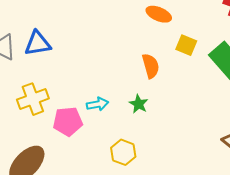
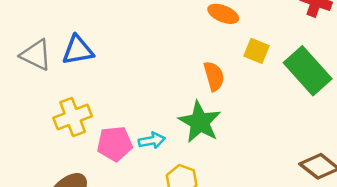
cyan arrow: (97, 104) -> (152, 141), moved
green star: (139, 104) -> (200, 122), size x1.8

